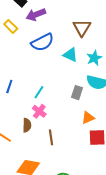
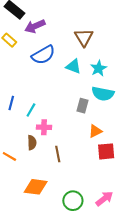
cyan line: (39, 92) -> (31, 110), moved
pink cross: (39, 111) -> (44, 127), turned -32

